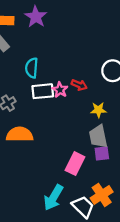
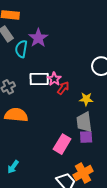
purple star: (36, 17) -> (38, 38), moved
cyan semicircle: (32, 68) -> (21, 49), moved
red arrow: (79, 85) -> (63, 88), moved, turned -80
cyan arrow: (53, 198) -> (13, 167), moved, size x0.6

